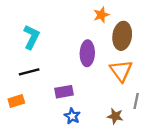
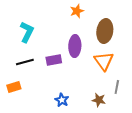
orange star: (101, 15) -> (77, 11), moved
purple rectangle: (64, 92) -> (54, 60), moved

